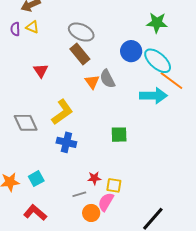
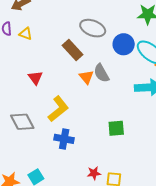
yellow triangle: (32, 27) -> (26, 34), moved
gray ellipse: (81, 32) -> (93, 28), moved
red triangle: (41, 71) -> (35, 78), moved

